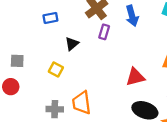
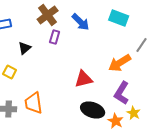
blue arrow: (132, 16) -> (81, 22), turned -30

